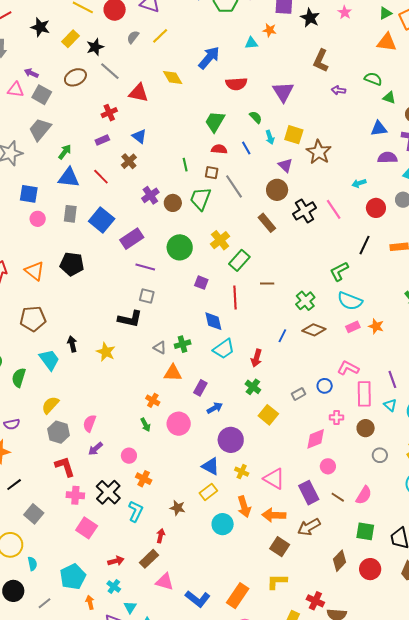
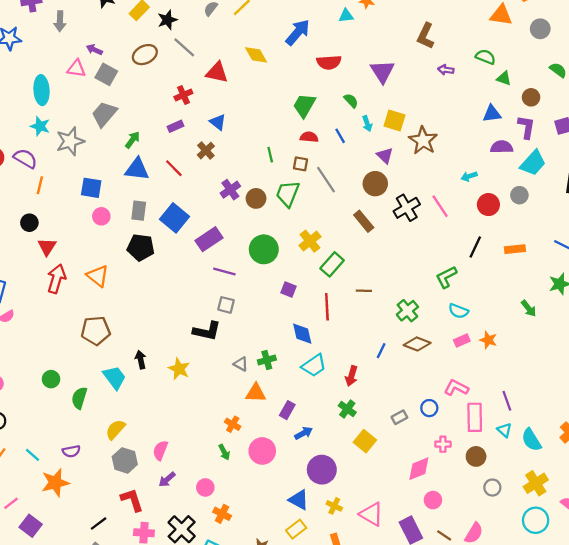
black pentagon: (72, 264) -> (141, 247), moved
cyan semicircle: (350, 301) -> (458, 311), size x0.7
black line: (14, 485) -> (99, 523), moved

